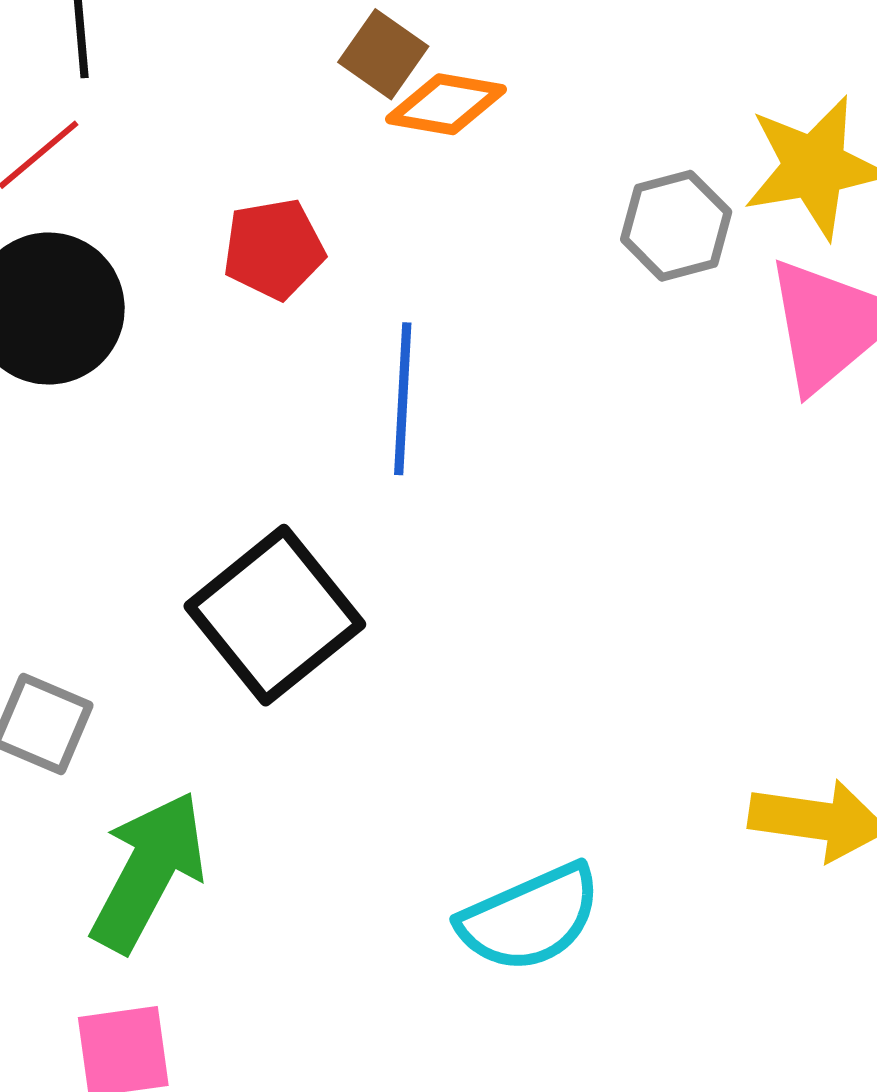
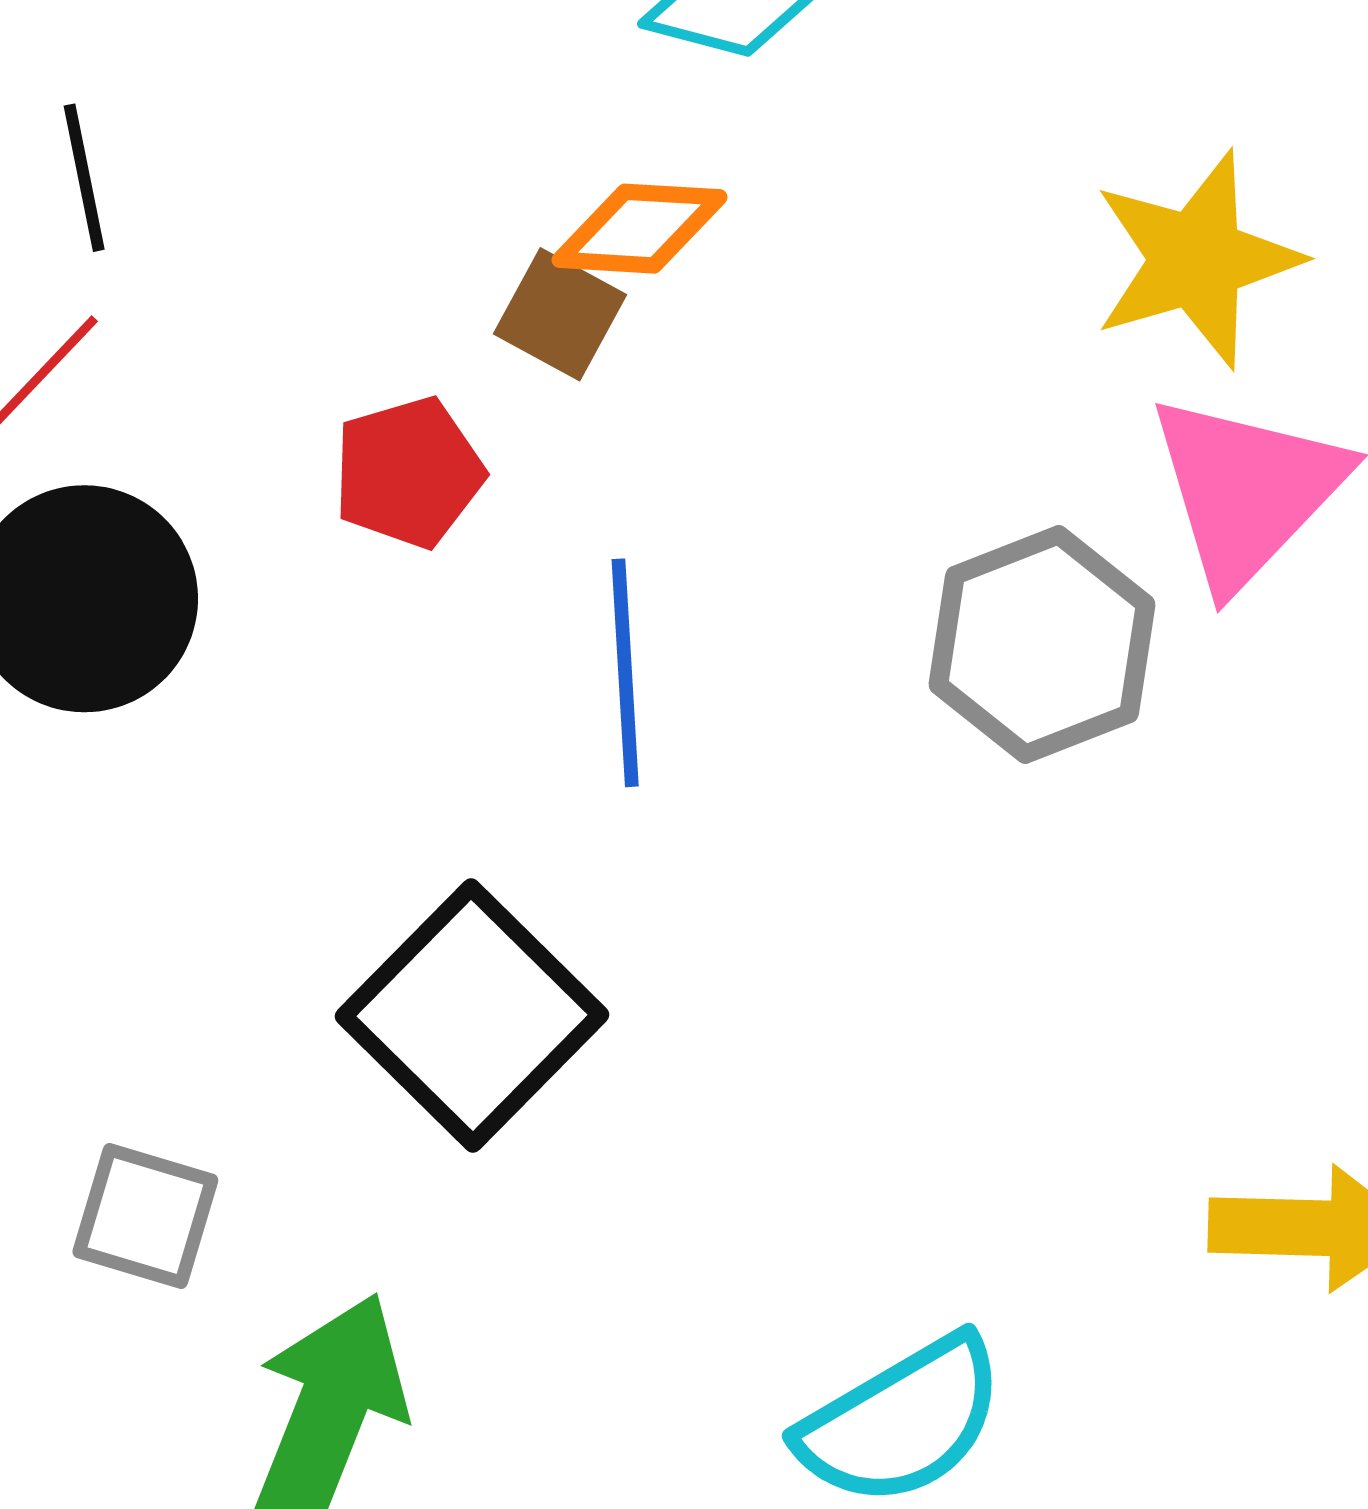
brown square: (383, 54) -> (560, 314), moved
gray hexagon: (676, 226) -> (1042, 645), moved, size x1.4

